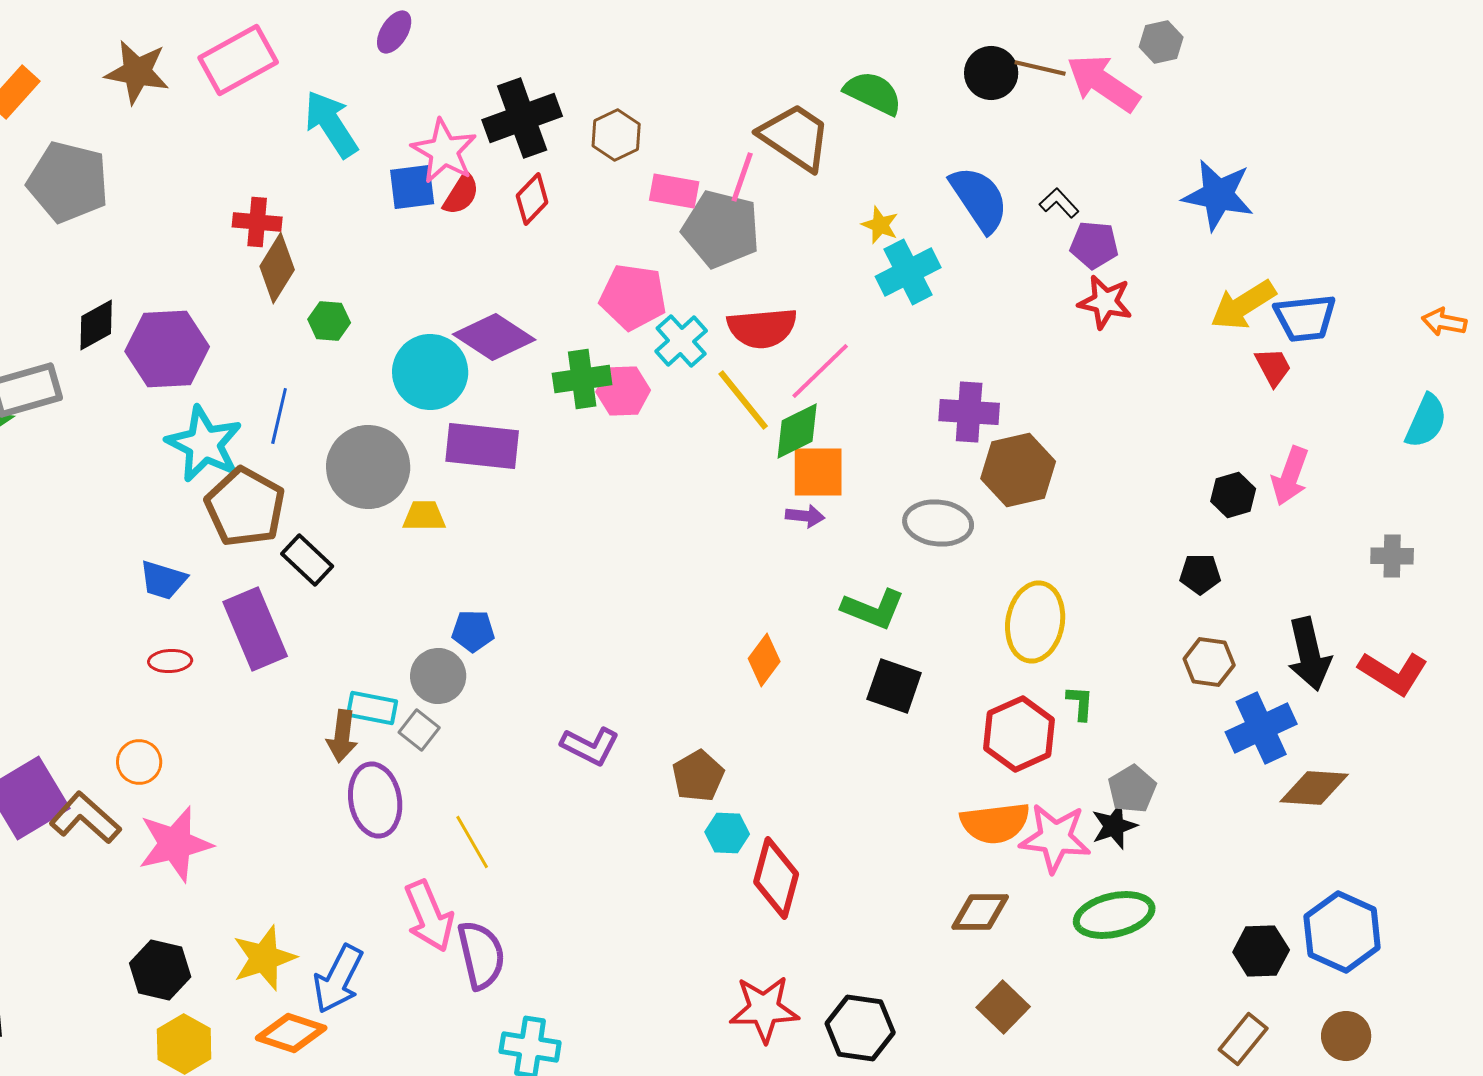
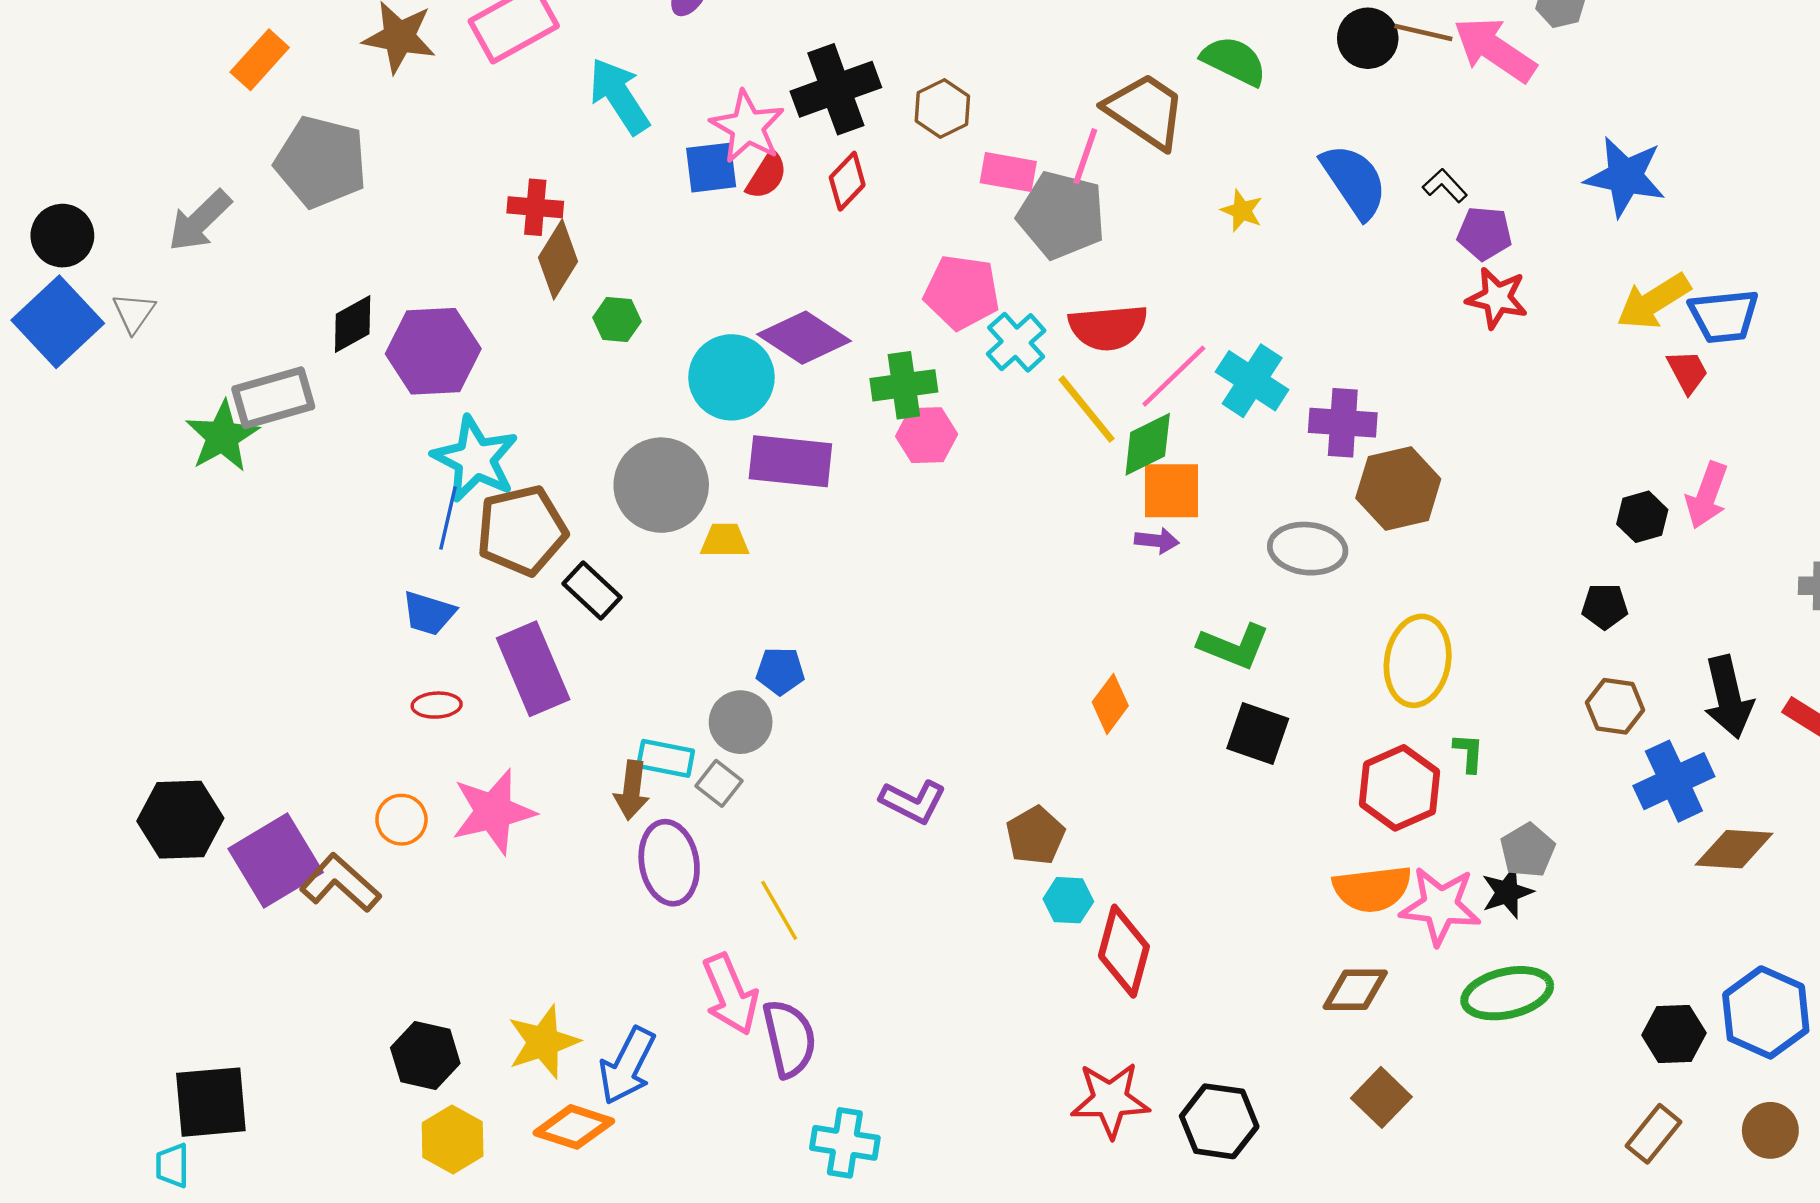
cyan cross: (908, 272) -> (1252, 381), moved, turned -30
pink hexagon: (623, 391) -> (927, 435), moved
blue line: (279, 416) -> (448, 518), moved
brown pentagon: (245, 507) -> (522, 530), turned 30
pink star: (175, 844) -> (493, 812), moved

